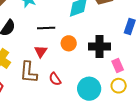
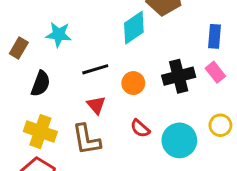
pink rectangle: (118, 65) -> (215, 72), moved
red semicircle: (55, 79) -> (140, 128), moved

